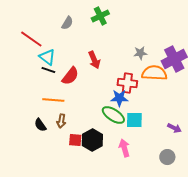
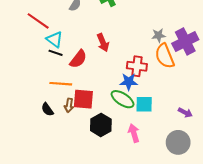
gray star: (140, 53) -> (159, 35), moved
orange semicircle: (154, 73) -> (165, 56), turned -115
red square: (75, 140) -> (83, 99), moved, size x1.5
gray circle: (167, 157) -> (178, 142), size x1.5

